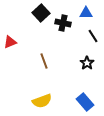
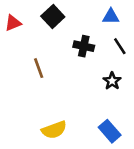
black cross: (63, 23) -> (84, 46), moved
red triangle: (10, 42) -> (13, 23), moved
brown line: (44, 61) -> (39, 68), moved

